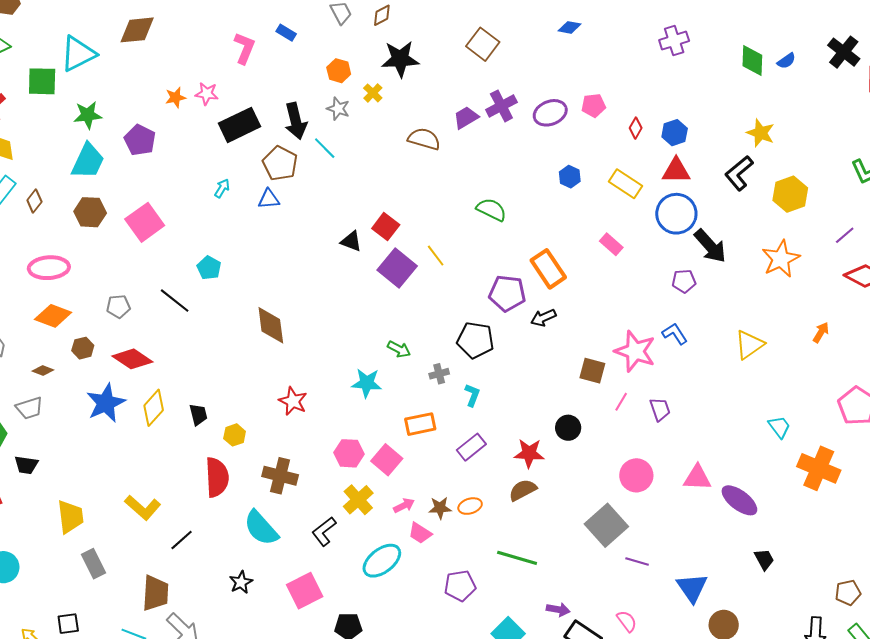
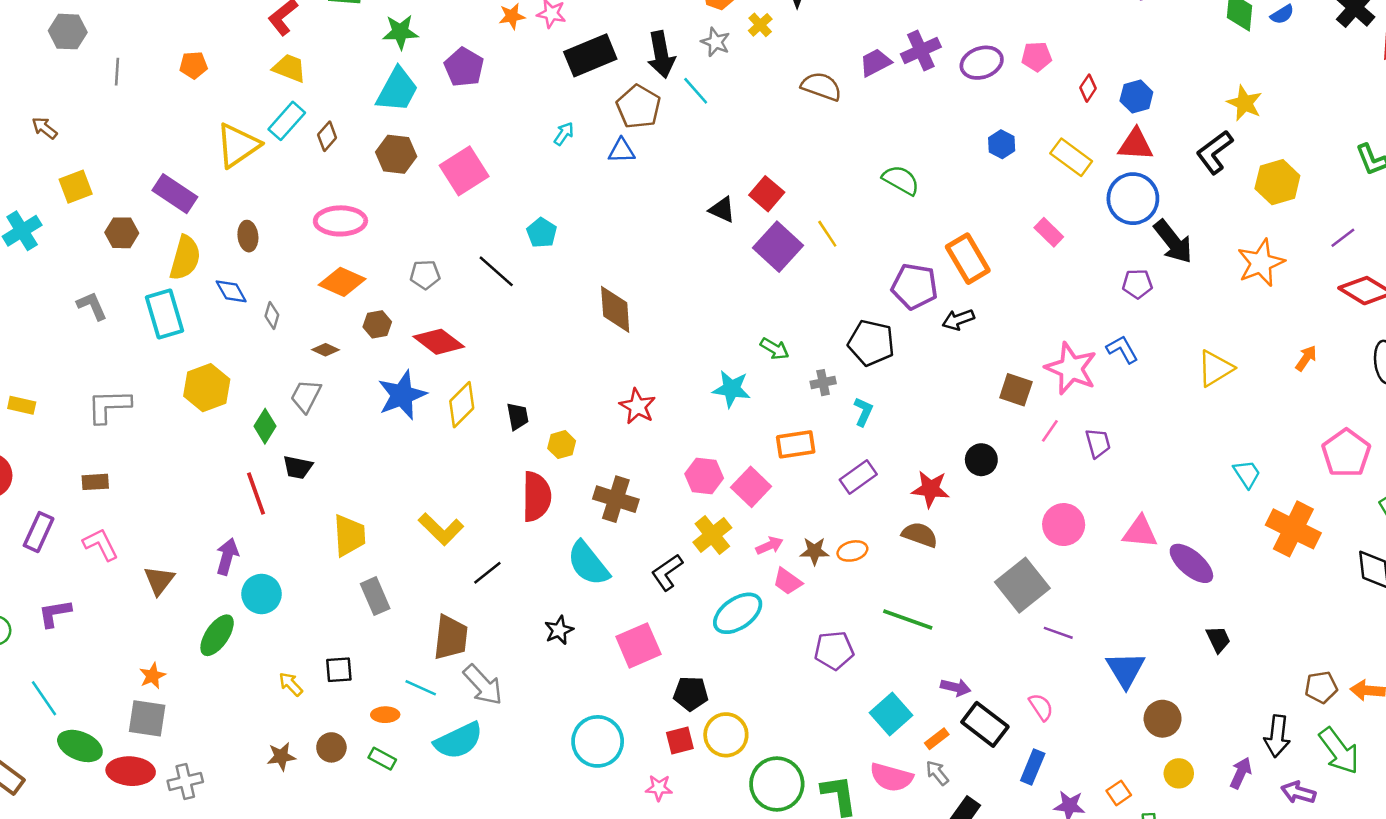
gray trapezoid: (29, 408) -> (306, 396), turned 132
brown semicircle: (523, 490) -> (920, 535), turned 44

